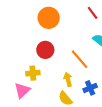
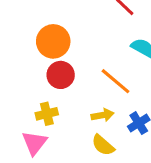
orange circle: (49, 18) -> (53, 41), moved
yellow arrow: (68, 79) -> (102, 115), turned 104

